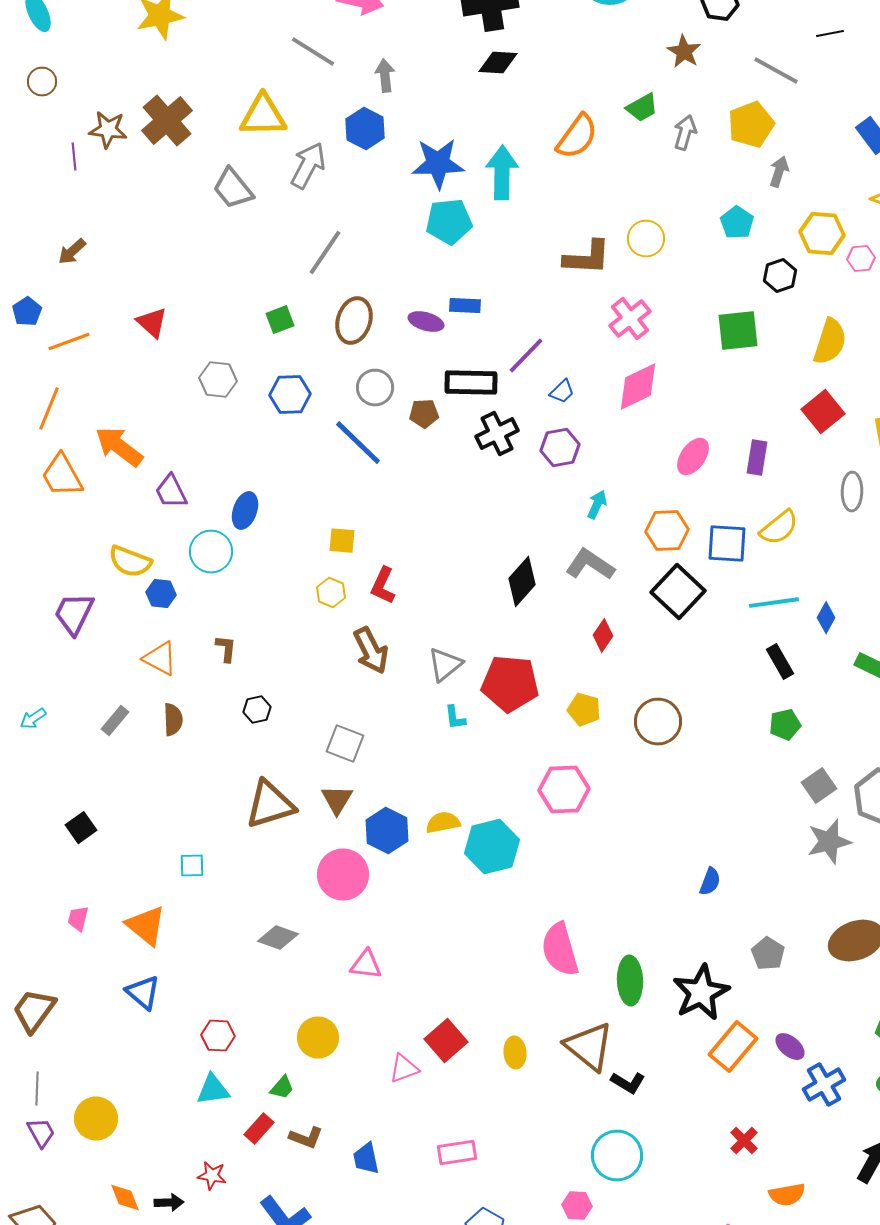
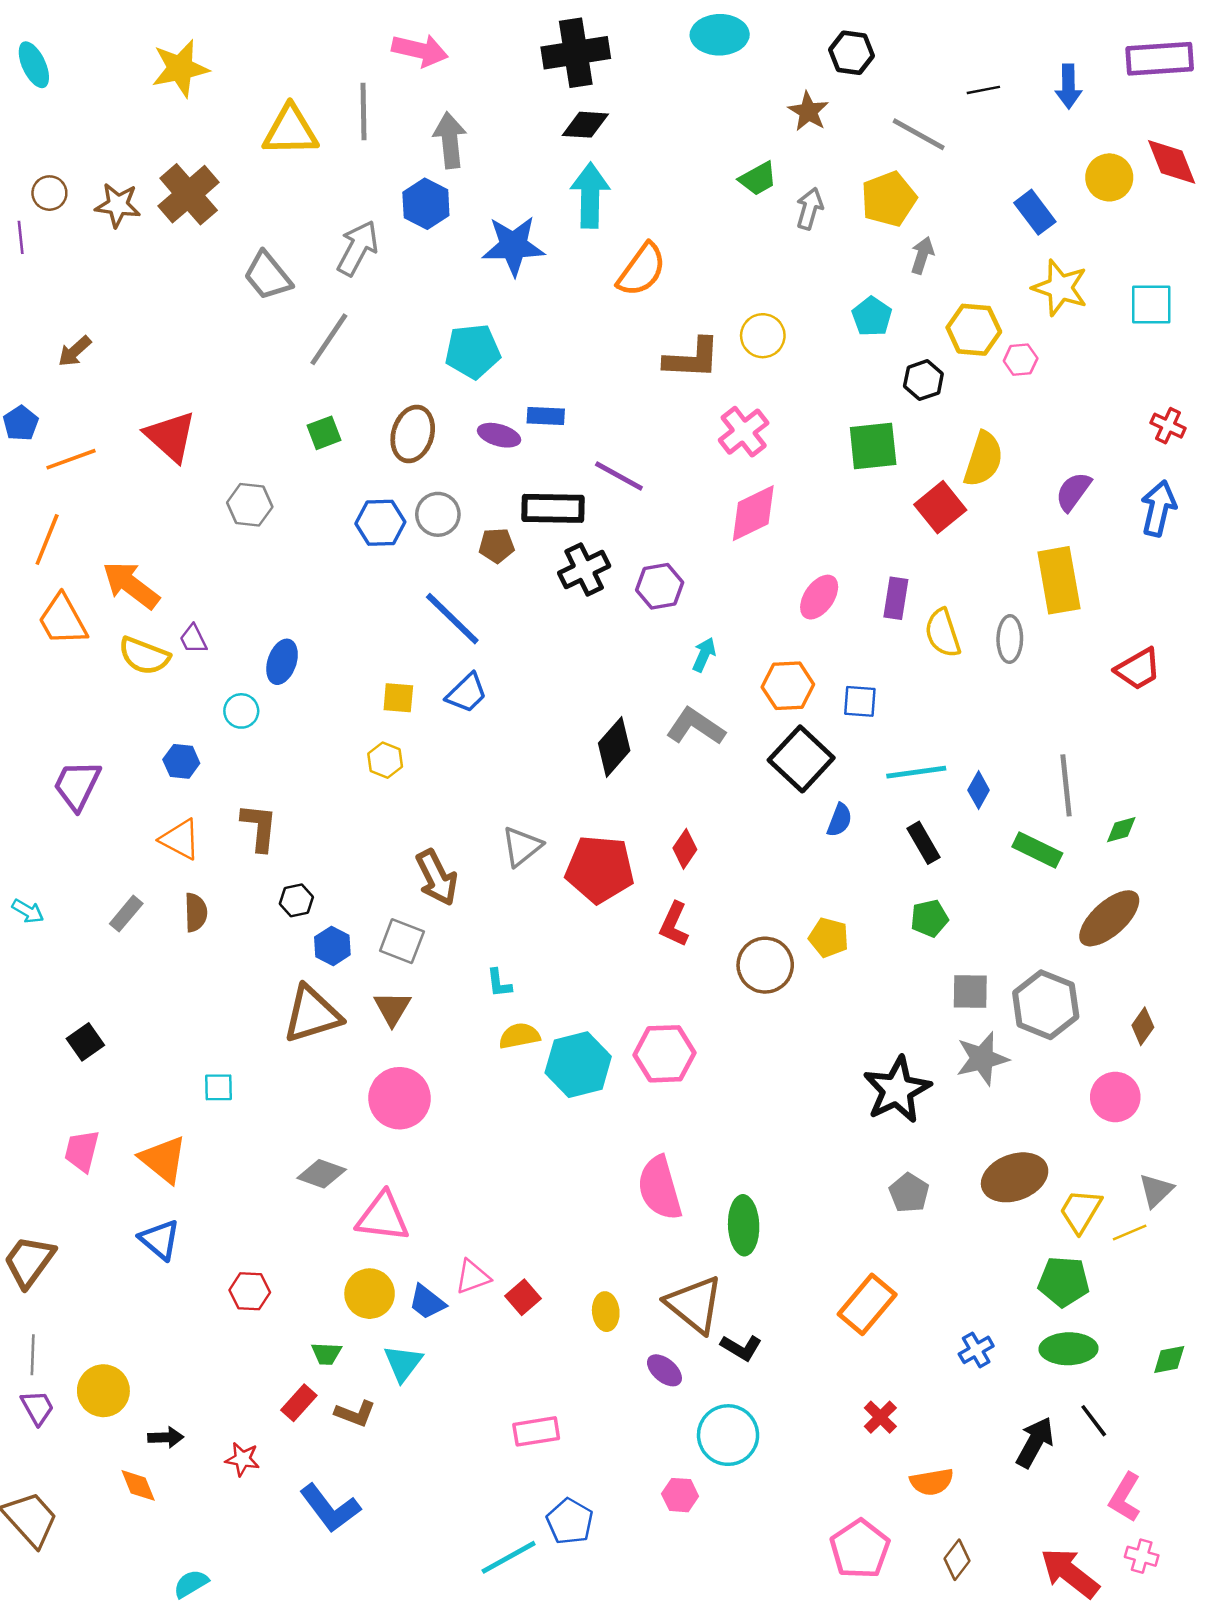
gray line: (313, 52) -> (364, 111), turned 57
gray arrow: (385, 76) -> (450, 140), size x1.4
brown circle: (42, 82) -> (49, 193), moved
yellow triangle: (263, 116) -> (290, 131), moved
orange semicircle: (577, 137) -> (642, 270), moved
purple line: (74, 157) -> (21, 237), moved
cyan arrow: (502, 173) -> (590, 195), moved
cyan pentagon: (449, 222) -> (473, 351), moved
gray line: (325, 253) -> (329, 339), moved
red triangle: (152, 323) -> (171, 436), size x1.4
purple line: (526, 356) -> (619, 476), turned 75
blue trapezoid: (562, 392) -> (467, 693), moved, size x1.4
blue hexagon: (290, 395) -> (380, 523), moved
red square: (823, 412) -> (940, 507), moved
blue line: (358, 443) -> (452, 619), moved
purple trapezoid: (171, 492) -> (193, 639), size x0.7
yellow semicircle: (779, 528) -> (943, 633), moved, turned 111
blue square: (727, 544) -> (860, 701), size x0.7
cyan circle: (211, 552) -> (241, 711), size x0.7
yellow semicircle: (130, 562) -> (144, 656), moved
red L-shape: (383, 586) -> (674, 924), moved
red diamond: (603, 636) -> (685, 849), moved
brown L-shape: (226, 649) -> (259, 827), size x1.5
brown arrow: (371, 651) -> (437, 878), moved
yellow pentagon: (584, 710) -> (829, 938), moved
cyan L-shape: (455, 718) -> (499, 983), moved
cyan arrow: (33, 719) -> (28, 911), turned -116
brown circle: (658, 722) -> (765, 965), moved
gray square: (819, 786) -> (970, 991), turned 36
pink hexagon: (564, 790) -> (664, 1054), moved
blue hexagon: (387, 831) -> (332, 946), moved, size x0.7
blue semicircle: (710, 882) -> (840, 820), moved
pink trapezoid: (78, 919) -> (82, 1151), size x1.4
pink triangle: (366, 965) -> (383, 1217), moved, size x1.4
black star: (701, 993) -> (897, 1090), moved
red square: (446, 1041) -> (523, 1297), size x0.7
purple ellipse: (790, 1047) -> (664, 1370), moved
pink triangle: (404, 1069) -> (473, 1277), moved
blue cross: (824, 1085) -> (976, 1350), size x0.7
green trapezoid: (282, 1088) -> (326, 1354), turned 52
cyan triangle: (213, 1090) -> (403, 1363), moved, turned -45
blue trapezoid: (366, 1159) -> (427, 1302), moved, turned -40
black arrow: (169, 1203) -> (166, 1437), moved

